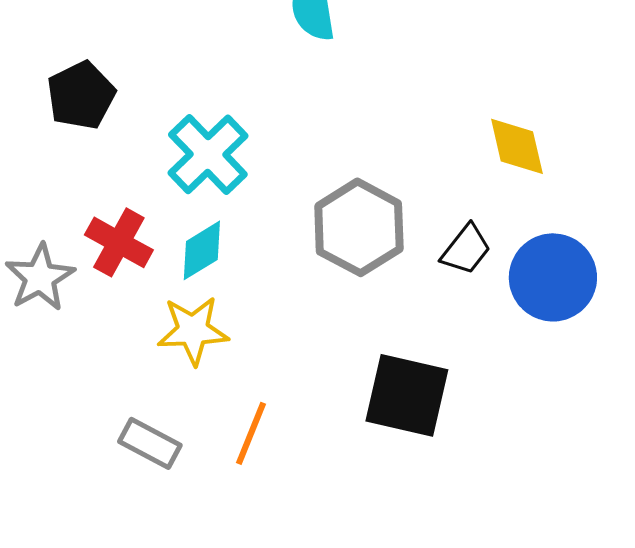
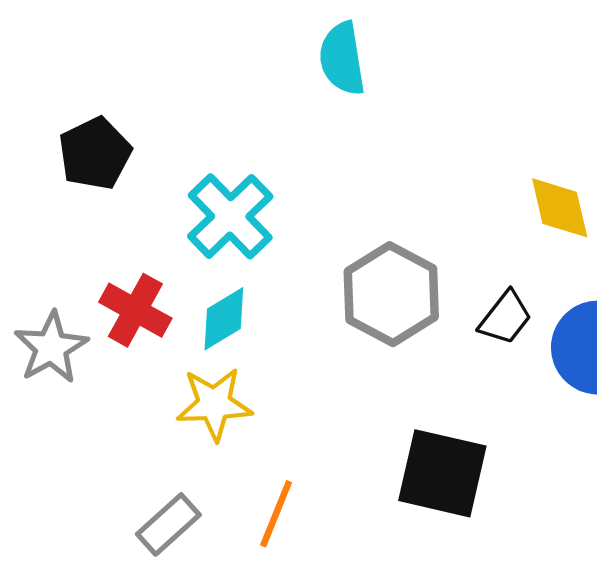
gray rectangle: (150, 443) -> (168, 524), turned -70

